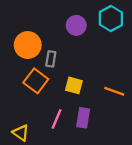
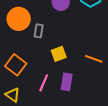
orange square: (36, 81) -> (16, 65), moved
yellow square: (74, 85) -> (59, 54), turned -35

